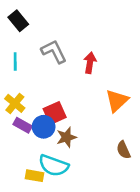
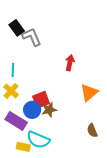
gray L-shape: (54, 52) -> (32, 37), moved
cyan line: (15, 61) -> (13, 70), moved
purple rectangle: (23, 125) -> (16, 121), moved, size x1.5
brown star: (66, 137) -> (49, 110), moved

